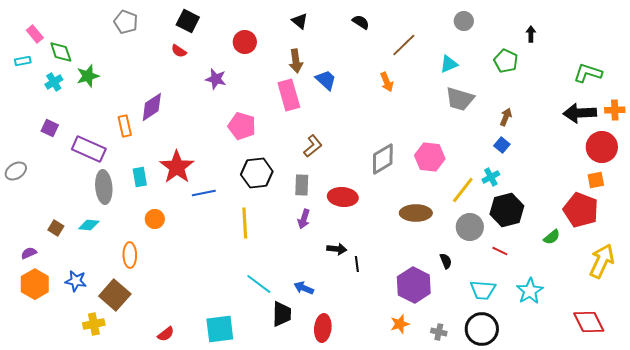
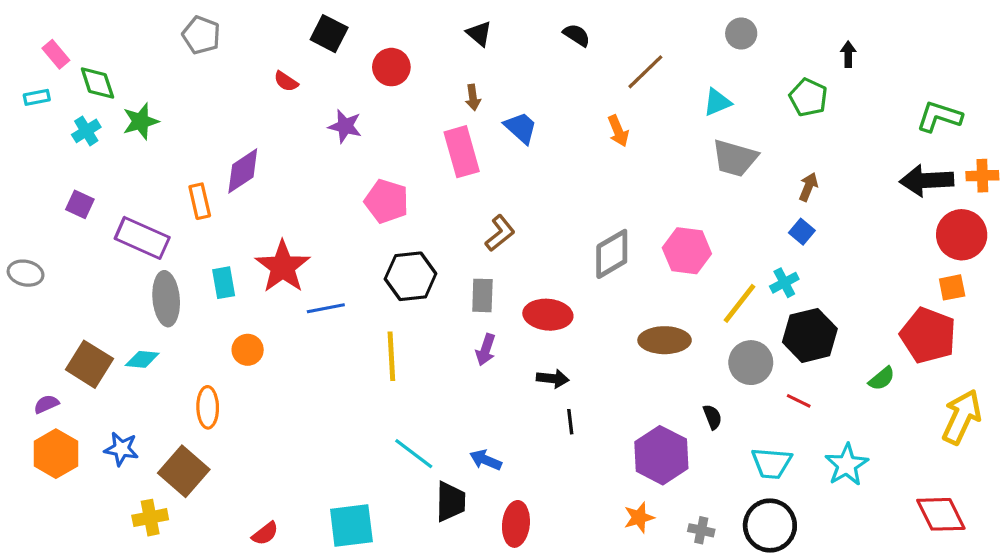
black square: (188, 21) -> (329, 34), moved
brown arrow: (296, 61) -> (473, 97), size x0.7
gray ellipse: (16, 171) -> (26, 273), turned 45
brown square: (56, 228) -> (89, 364), size x1.8
black arrow: (337, 249) -> (553, 379), moved

